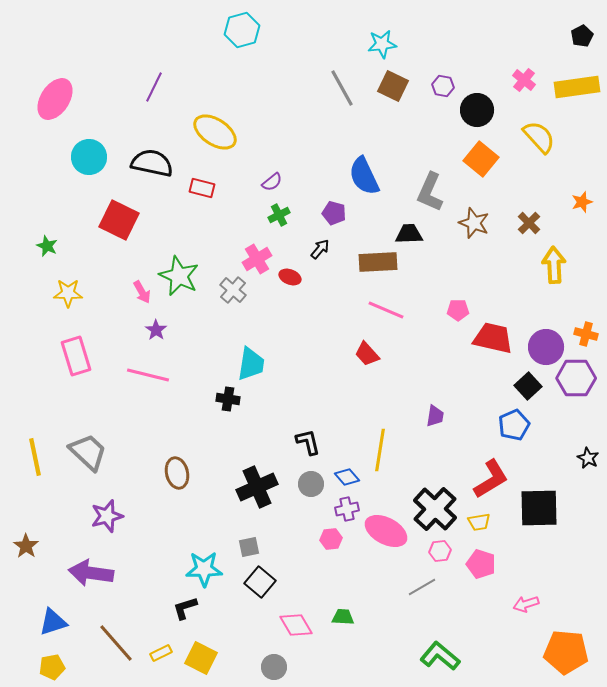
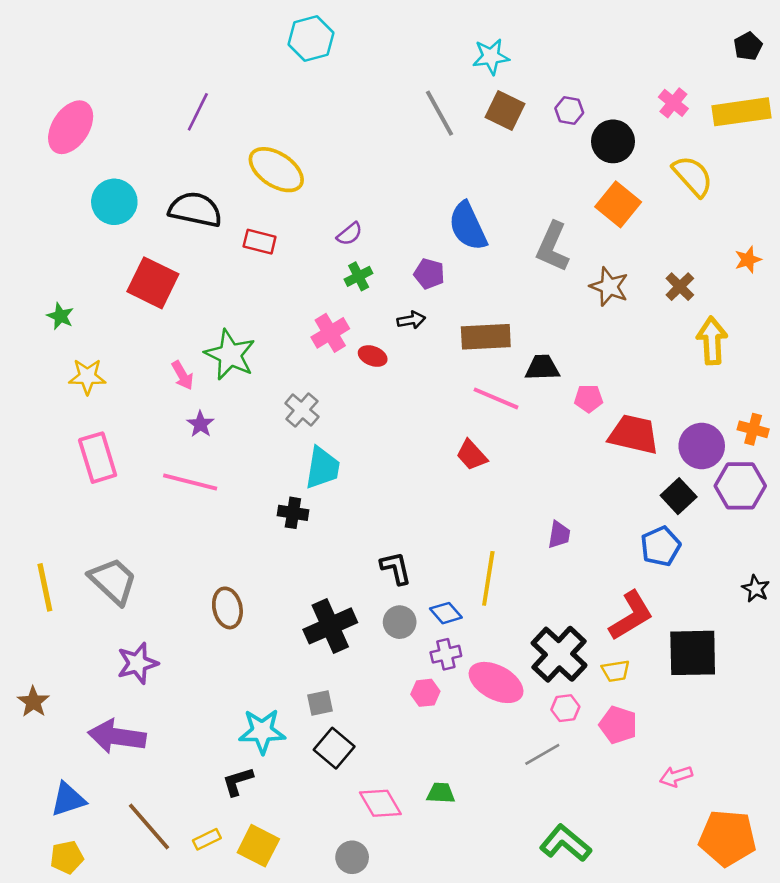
black trapezoid: (409, 234) -> (542, 368), moved
black arrow: (320, 249) -> (411, 320), turned 40
gray cross: (233, 290) -> (302, 410), moved

